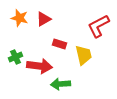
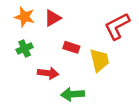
green cross: (16, 57) -> (25, 49), moved
red arrow: (40, 66) -> (48, 73), size x0.7

